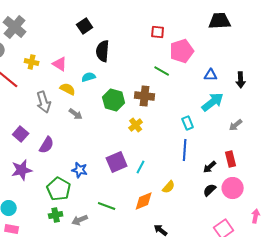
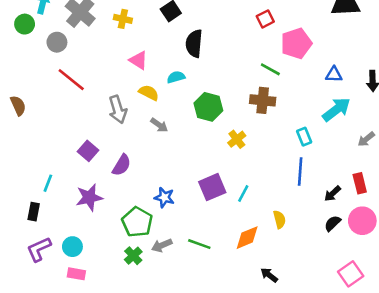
red square: (158, 32) -> (265, 19), turned -32
yellow cross: (32, 62) -> (123, 19), moved
brown cross: (145, 96) -> (263, 100), moved
yellow semicircle: (169, 187) -> (279, 219), turned -56
green cross: (56, 215) -> (133, 256), turned -32
gray arrow: (80, 220) -> (162, 245), moved

